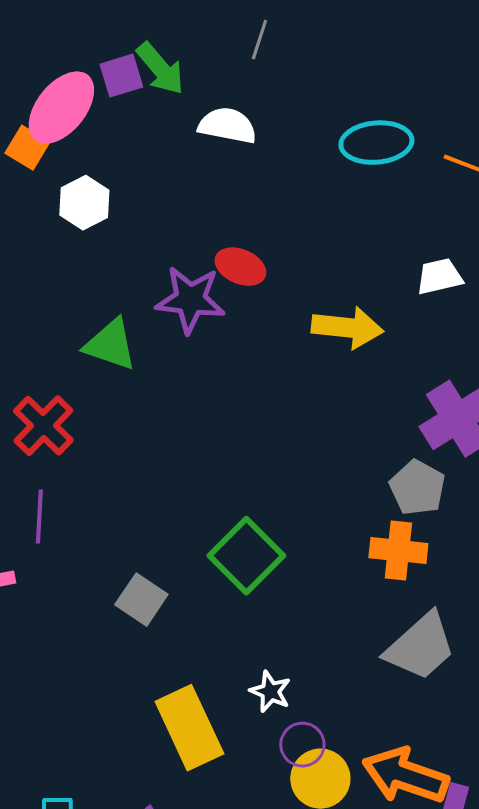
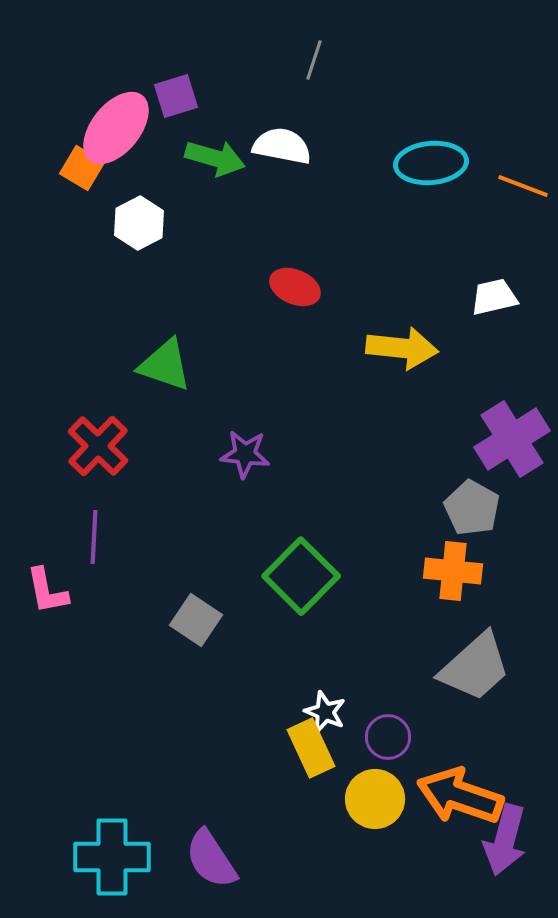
green arrow: (160, 69) -> (215, 158), moved, turned -34
purple star: (190, 300) -> (245, 454), moved, size x0.7
yellow rectangle: (189, 728) -> (311, 748), moved, size x0.7
purple circle: (302, 745) -> (388, 737), moved

